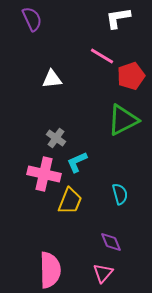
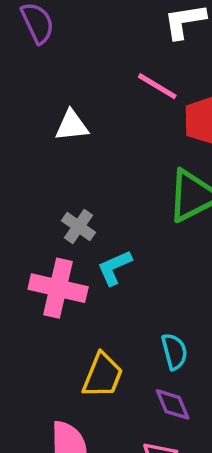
cyan semicircle: (120, 194) -> (174, 351), moved
yellow trapezoid: (70, 201) -> (102, 375), moved

